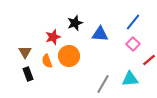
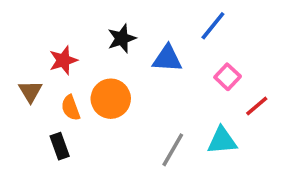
blue line: (133, 22) -> (213, 26), moved
red star: (53, 37) -> (63, 60), moved
black rectangle: (28, 74) -> (60, 146), moved

